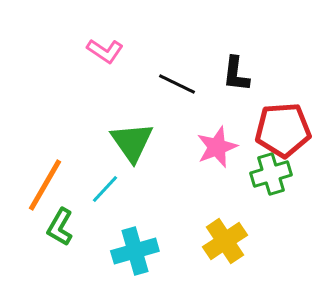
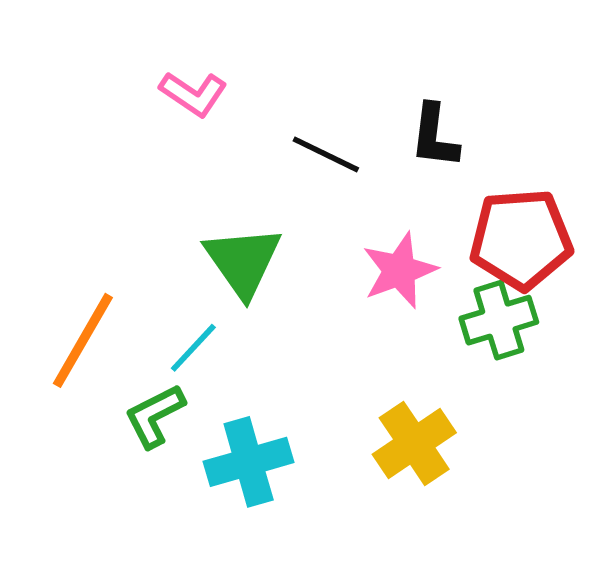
green L-shape: (60, 227) -> (155, 416), moved, turned 33

